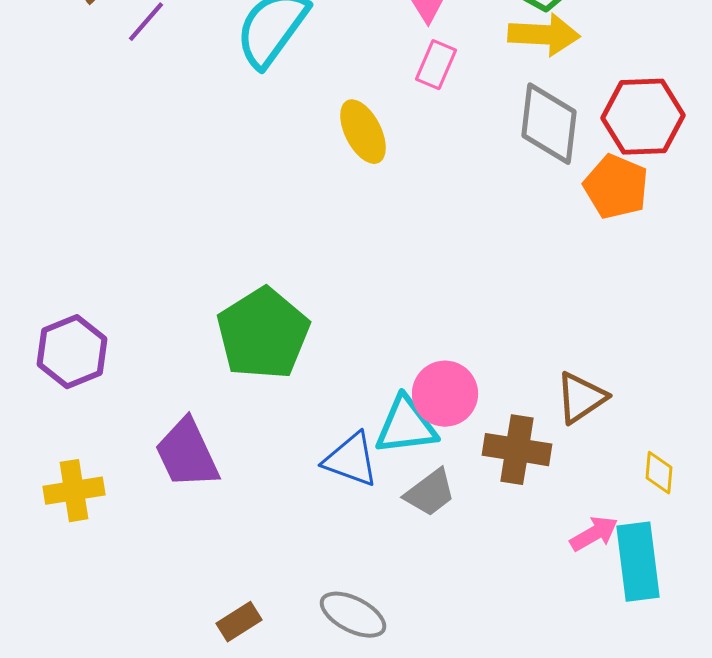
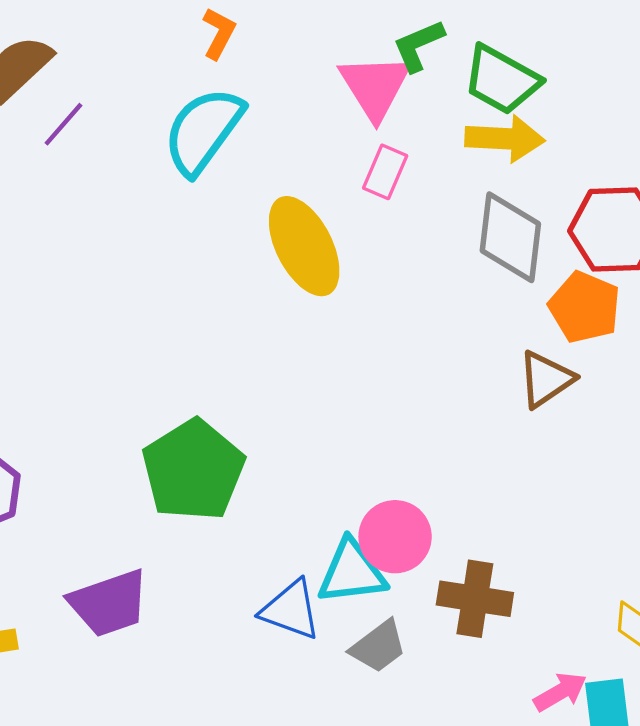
yellow ellipse: (363, 132) -> (304, 246), size x1.4
brown triangle: (581, 398) -> (546, 379), moved
purple trapezoid: (187, 454) -> (109, 603), turned -84

